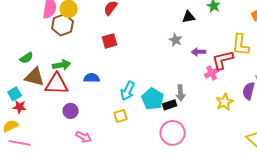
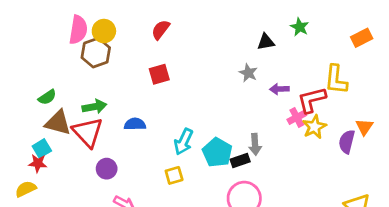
red triangle: (57, 84) -> (88, 132), turned 45
cyan square: (15, 94) -> (42, 148), moved
yellow star: (225, 102) -> (314, 127), moved

